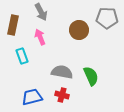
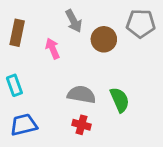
gray arrow: (41, 12) -> (74, 21), moved
cyan rectangle: (22, 56) -> (14, 85), moved
blue trapezoid: (32, 97) -> (24, 125), moved

